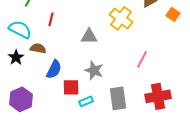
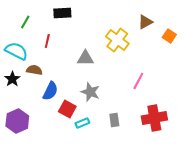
red square: (71, 87) -> (67, 109), turned 30
gray rectangle: (118, 98) -> (114, 120), size x0.6

